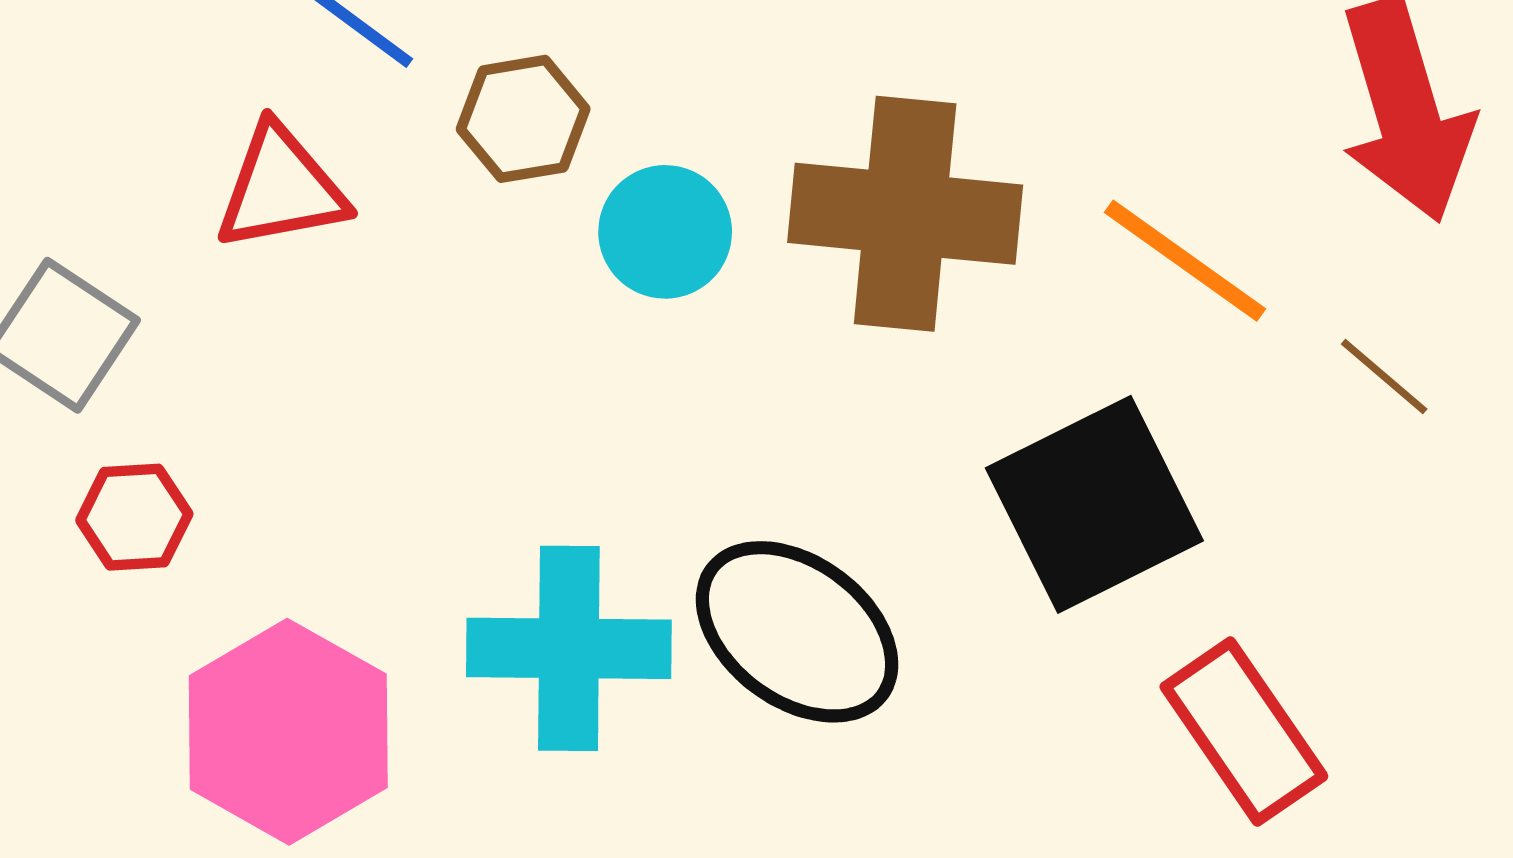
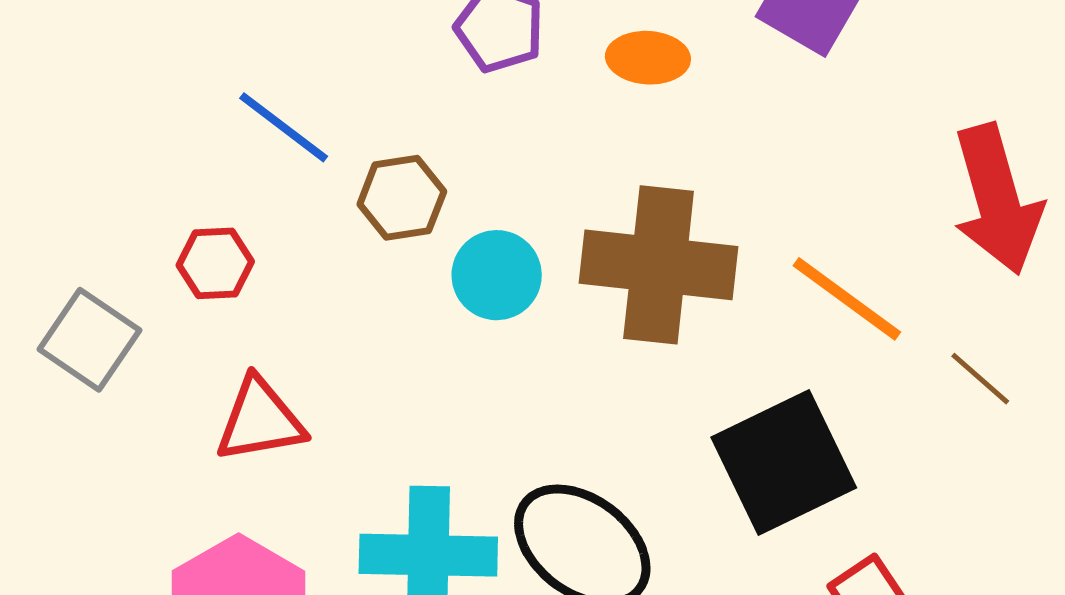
red triangle: (281, 188) -> (260, 420), moved
red hexagon: (134, 517) -> (215, 263), moved

